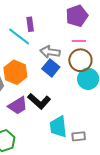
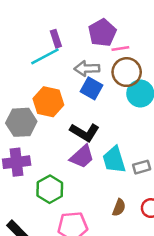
purple pentagon: (77, 16) -> (102, 33), moved
cyan line: (19, 36) -> (45, 56), turned -55
purple trapezoid: (18, 106) -> (82, 157), moved

